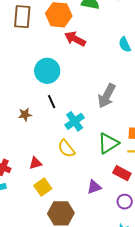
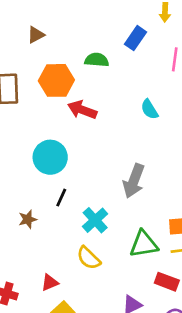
black line: (52, 102) -> (61, 198), turned 56
green triangle: (108, 143) -> (144, 244), turned 30

